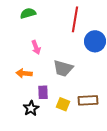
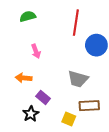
gray trapezoid: (63, 68) -> (78, 79), moved
purple rectangle: (43, 92) -> (43, 97), turned -48
yellow square: (63, 104) -> (69, 119), moved

